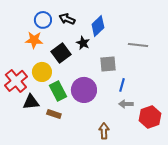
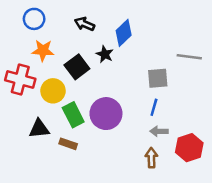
blue circle: (43, 20) -> (34, 19), moved
gray line: (138, 45) -> (189, 57), moved
gray square: (108, 64) -> (158, 78), moved
red cross: (16, 81) -> (20, 79), moved, turned -35
brown arrow: (104, 131) -> (151, 158), moved

